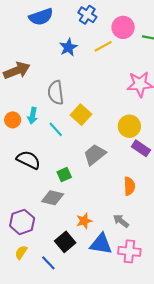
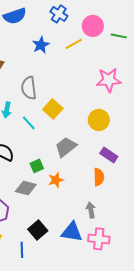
purple rectangle: (141, 148) -> (109, 155), moved
orange star: (84, 221) -> (56, 180), moved
gray arrow: (121, 221) -> (91, 210), turned 42
blue line: (48, 263) -> (22, 250), turned 42

